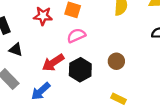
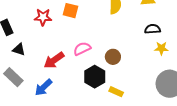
pink semicircle: (76, 36) -> (82, 49), moved
black hexagon: (80, 70) -> (95, 77), moved

